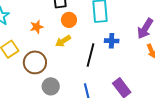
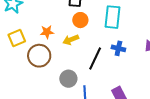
orange star: (37, 27) -> (47, 32), moved
gray circle: (51, 86) -> (68, 79), moved

